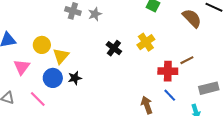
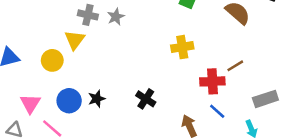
yellow cross: (146, 42) -> (182, 47), turned 30
black cross: (114, 48) -> (146, 99), moved
yellow triangle: (61, 56) -> (75, 40), moved
pink triangle: (22, 67) -> (30, 104), moved

